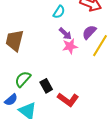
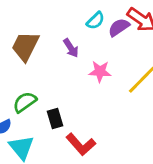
purple semicircle: (89, 32) -> (119, 27), moved
purple arrow: (65, 34) -> (71, 48), moved

